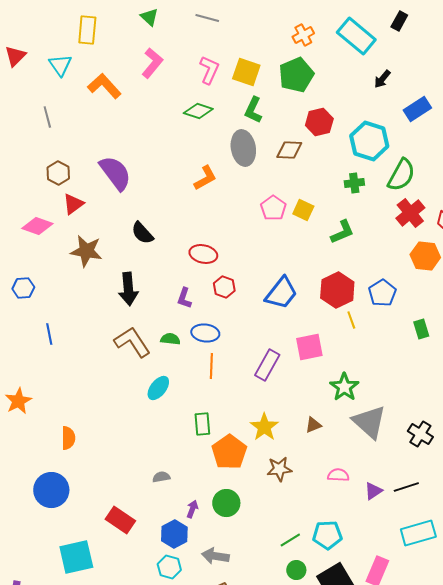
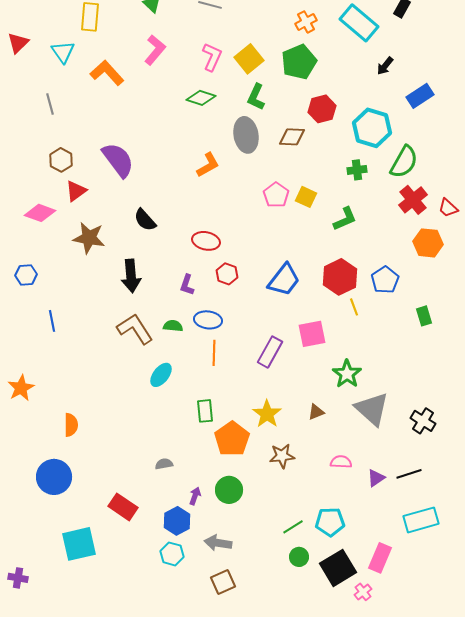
yellow square: (246, 72) -> (249, 59), turned 32

